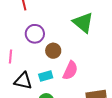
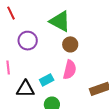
green triangle: (83, 23) -> (60, 21), moved
brown circle: (53, 51) -> (70, 44), moved

